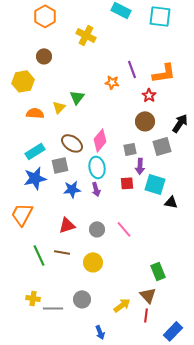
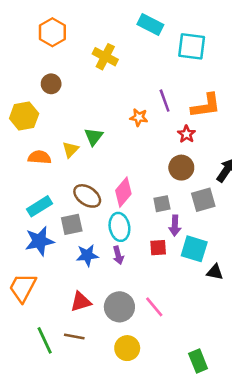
cyan square: (160, 16) -> (192, 46), moved
gray circle: (97, 229) -> (119, 307), size x1.5
yellow circle: (93, 262) -> (127, 348), moved

